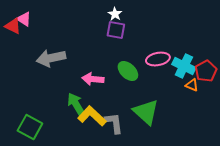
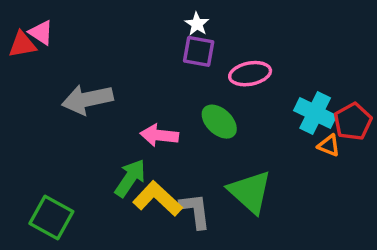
red triangle: (13, 26) -> (22, 45), turned -36
pink ellipse: (158, 59) -> (250, 74), moved
green arrow: (76, 104) -> (130, 178), turned 65

